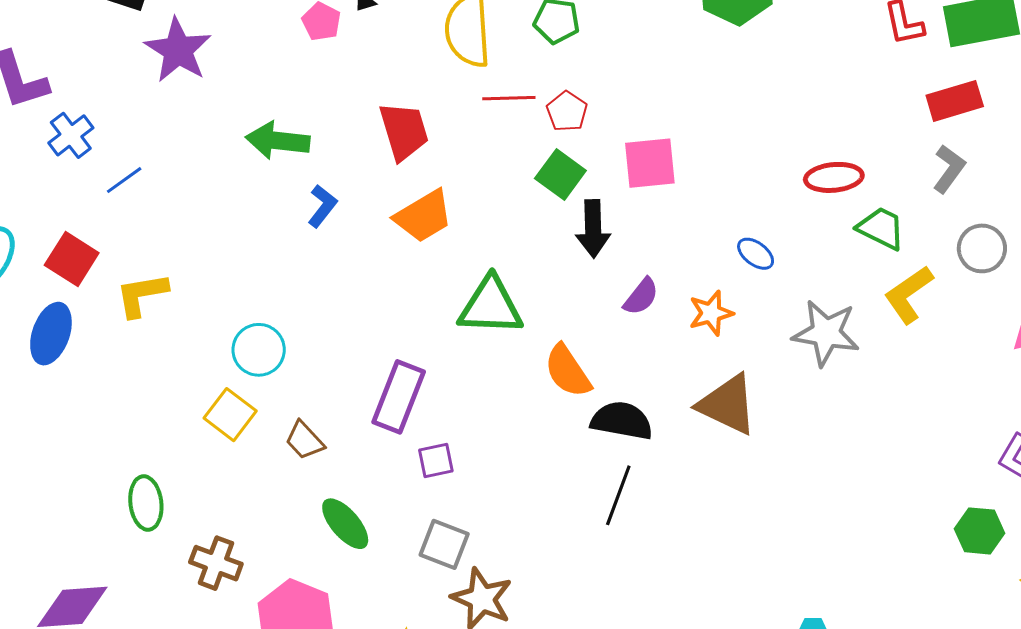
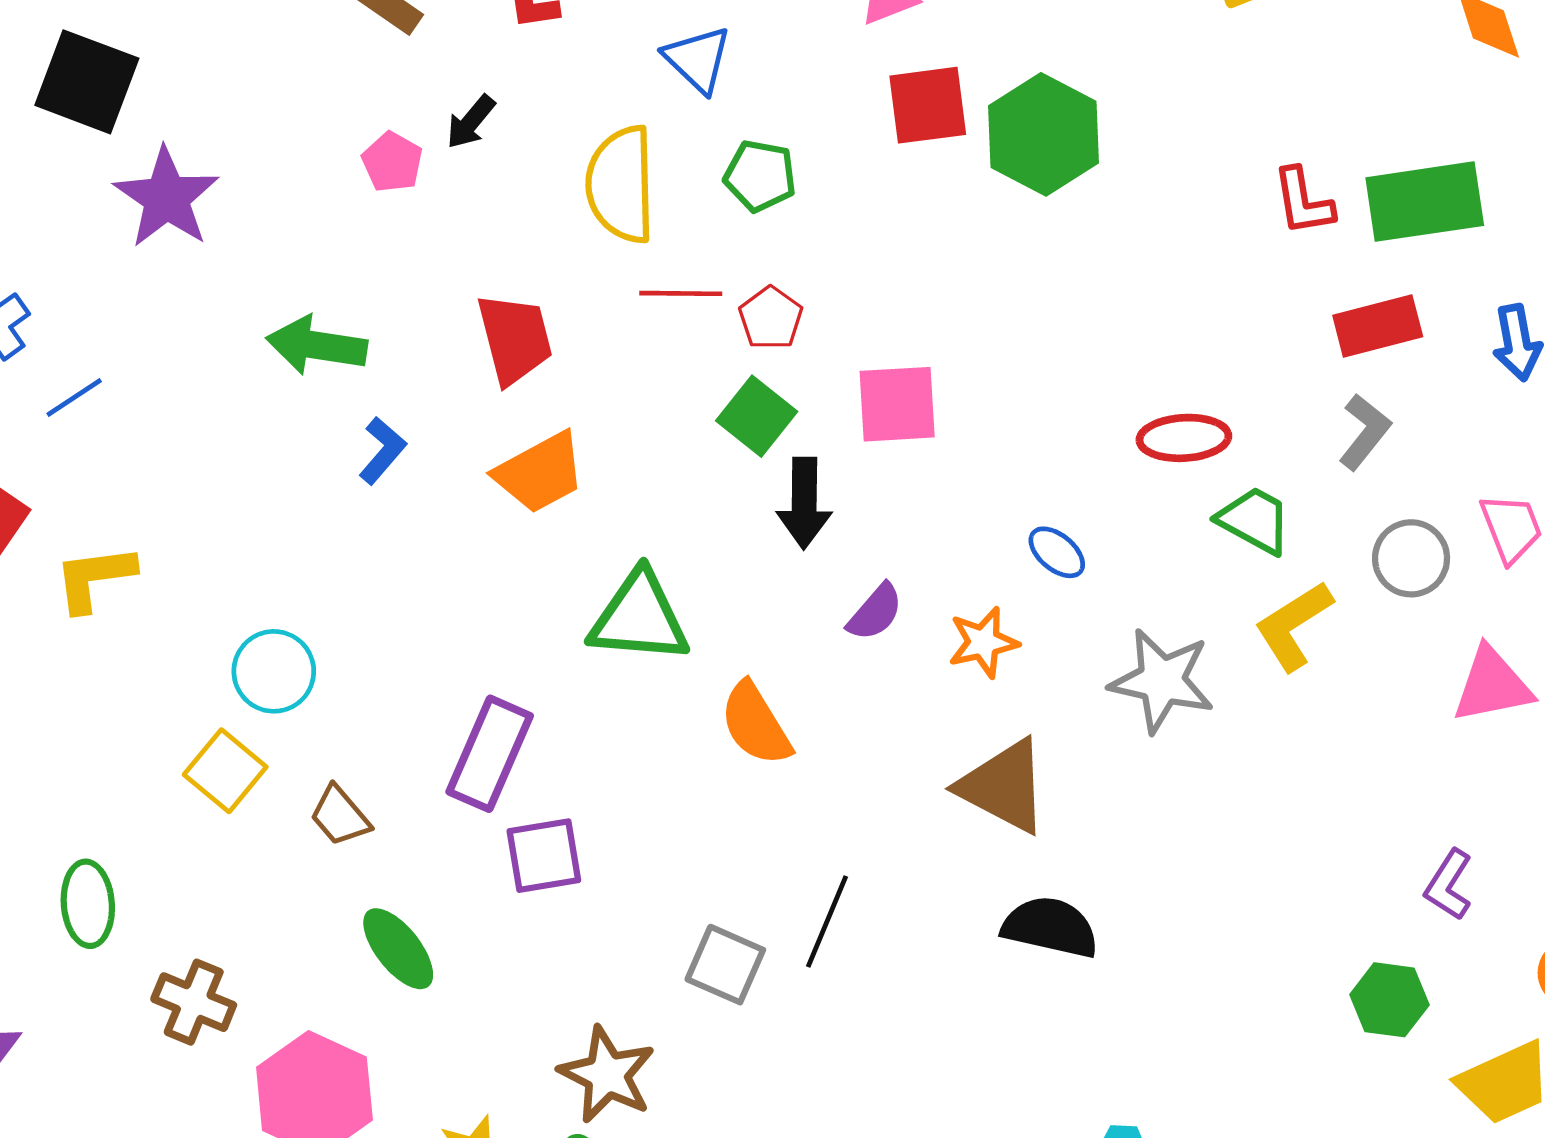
black semicircle: (622, 421) -> (1050, 927), moved
purple square: (436, 461) -> (544, 856), size x1.4
gray square: (444, 544) -> (725, 965), moved

